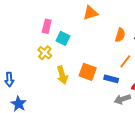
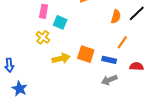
yellow arrow: (62, 75) -> (61, 58), turned -84
gray arrow: (122, 99) -> (109, 80), moved

